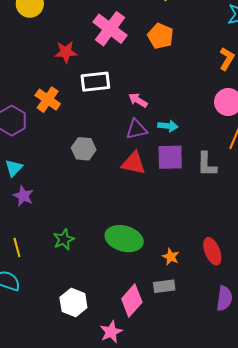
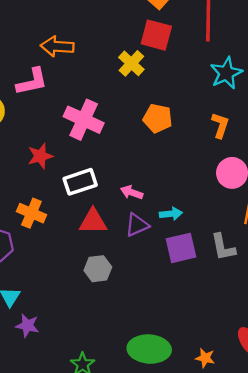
orange pentagon: (161, 36) -> (158, 118), moved
gray hexagon: (84, 149) -> (98, 269), moved
red triangle: (134, 163) -> (93, 221), moved

